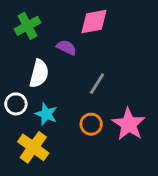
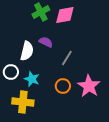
green cross: (27, 26) -> (41, 12), moved
purple semicircle: (67, 48) -> (46, 42), moved
yellow cross: (33, 147) -> (23, 102), turned -30

